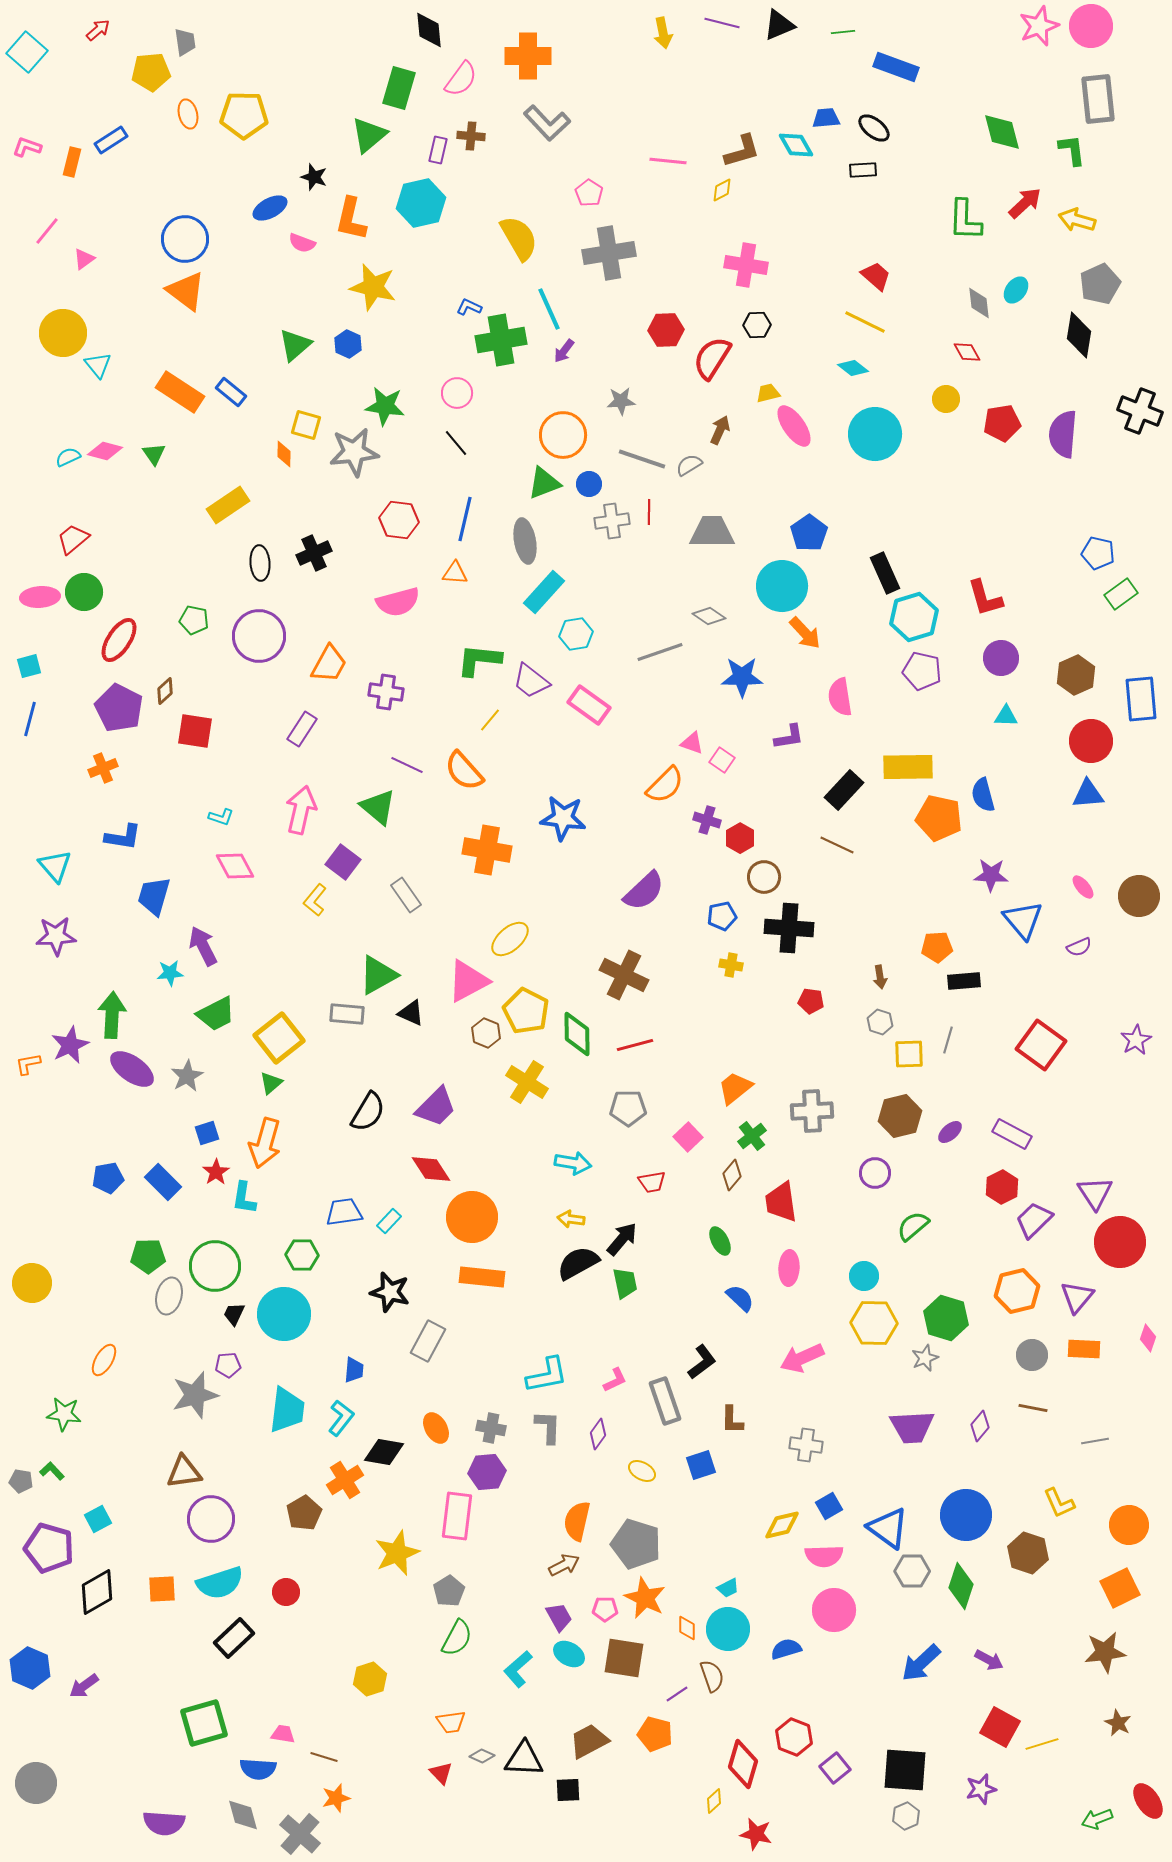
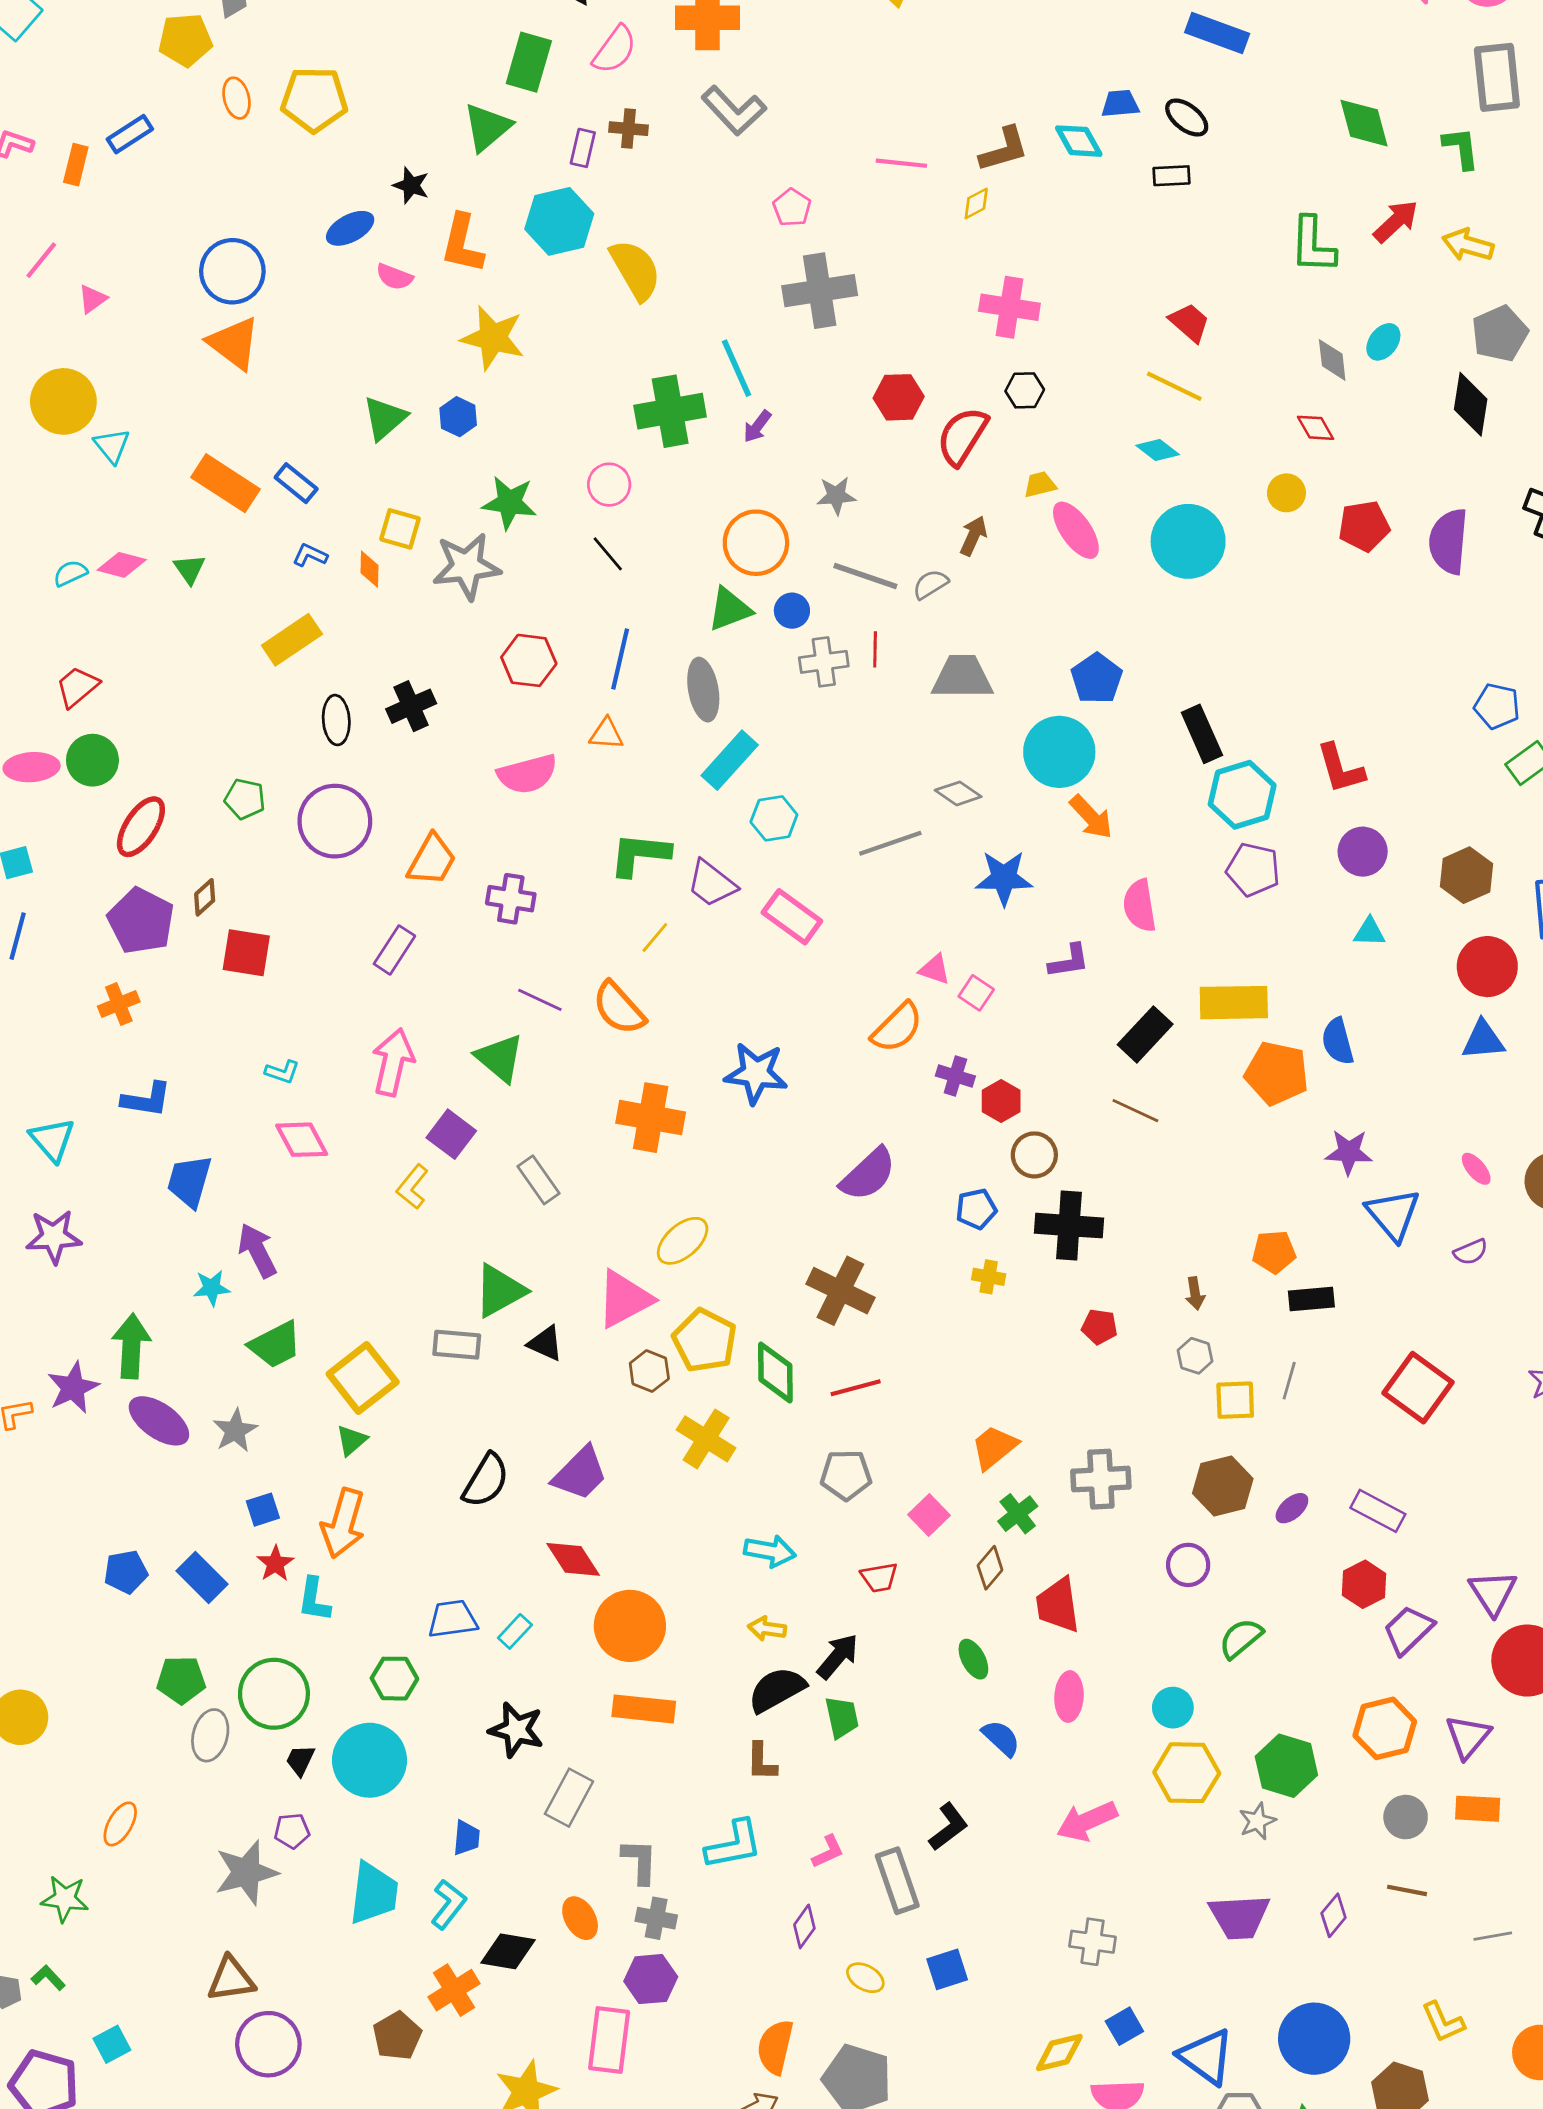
yellow semicircle: (519, 238) -> (635, 270), moved
blue L-shape: (469, 307) -> (310, 555), moved
brown L-shape: (732, 1420) -> (761, 1762), moved
gray L-shape: (548, 1427) -> (640, 1861), moved

